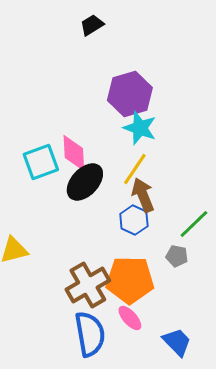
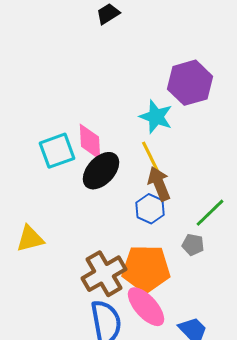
purple hexagon: (130, 94) -> (190, 83), moved
yellow line: (135, 169) -> (151, 158), turned -60
pink ellipse: (130, 318) -> (146, 307), size x1.6

